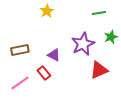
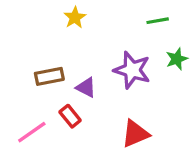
purple star: (83, 44) -> (132, 70), turned -30
brown rectangle: (20, 50) -> (49, 76), moved
red triangle: (99, 70) -> (135, 134), moved

